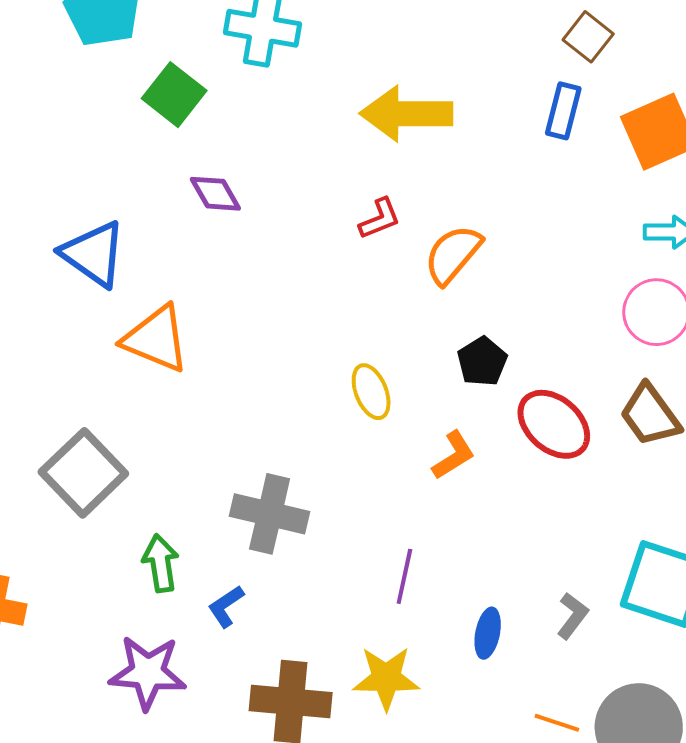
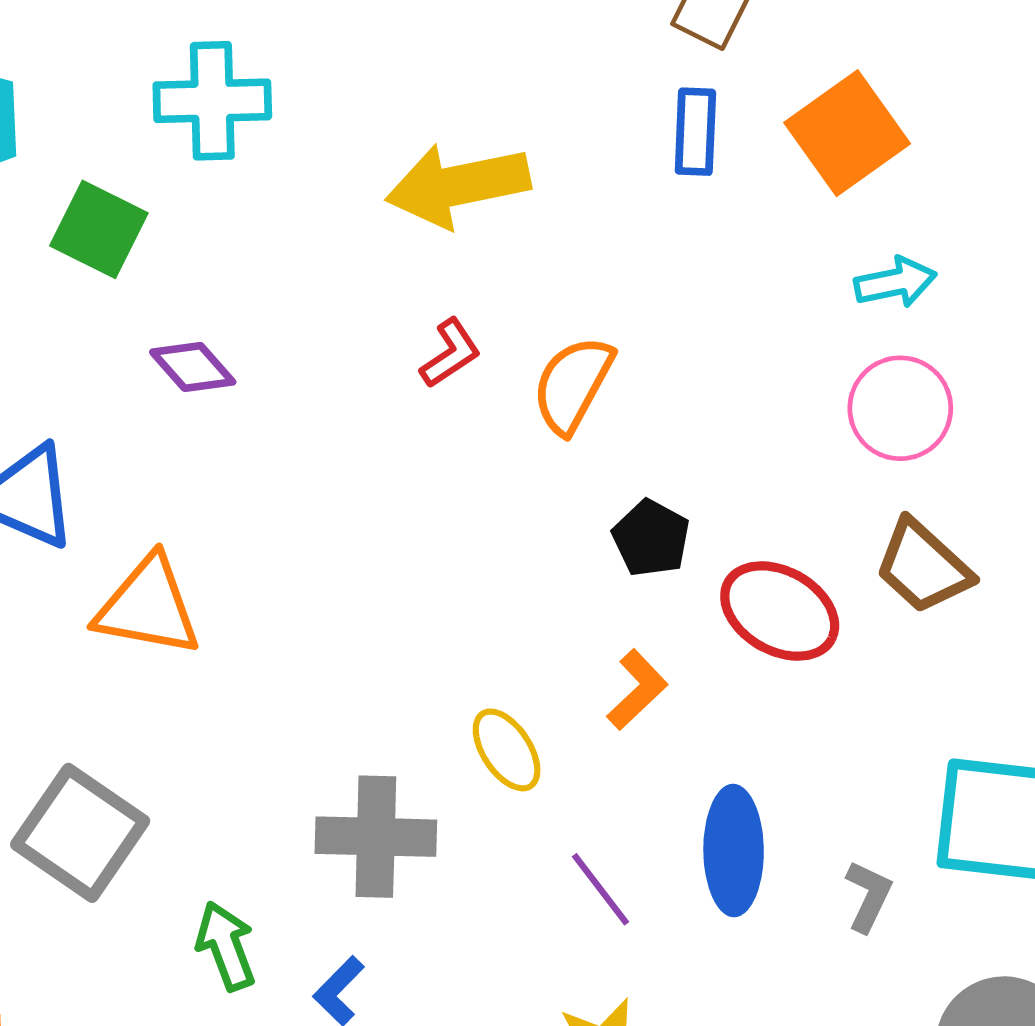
yellow ellipse: (371, 392) -> (507, 750), moved
purple line: (404, 576) -> (601, 889), turned -38
blue ellipse: (488, 633) -> (734, 851), moved, size x1.6

